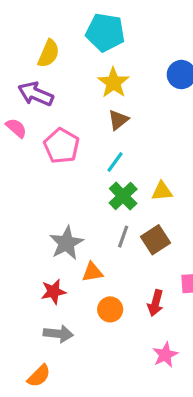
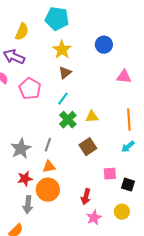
gray line: (123, 237) -> (48, 145), moved
gray star: (66, 243) -> (21, 149), moved
red arrow: (156, 303) -> (86, 197), moved
orange circle: (110, 309) -> (48, 190), moved, size x1.5
gray arrow: (58, 334) -> (28, 205), turned 90

